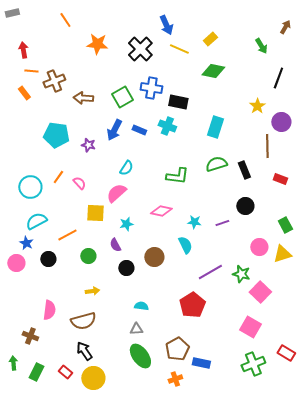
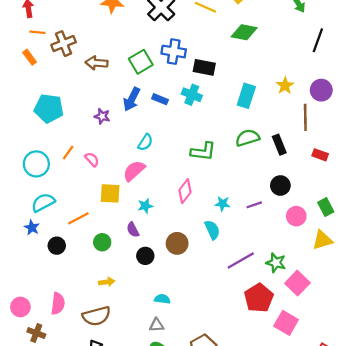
yellow star: (257, 106) -> (285, 86), moved
cyan pentagon: (56, 135) -> (49, 108), moved
pink diamond: (161, 211) -> (185, 191), turned -65
pink circle: (259, 247) -> (296, 216), moved
pink circle: (16, 263) -> (20, 307), moved
red pentagon: (192, 305) -> (259, 298), moved

